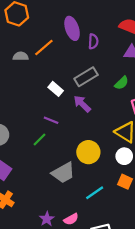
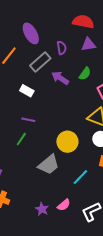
purple semicircle: (93, 41) -> (62, 48), moved
gray rectangle: (86, 77) -> (40, 62), moved
purple arrow: (82, 104) -> (60, 78), moved

